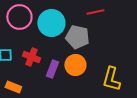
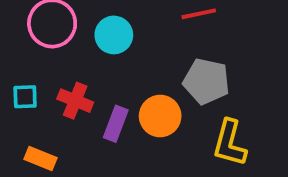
cyan circle: (51, 23) -> (114, 35), size x0.7
gray pentagon: (77, 37) -> (206, 81), moved

